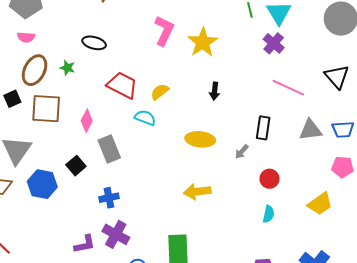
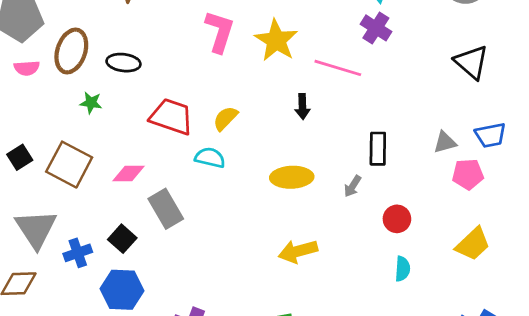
brown ellipse: (35, 70) -> (71, 51), moved
pink line: (288, 88) -> (338, 68), moved
brown square: (46, 109) -> (69, 165), turned 32
pink diamond: (87, 121) -> (129, 174), turned 70
gray triangle: (310, 130) -> (445, 142), size x0.7
pink pentagon: (343, 167) -> (468, 174), moved
blue hexagon: (42, 184) -> (122, 290), moved
blue cross: (109, 198) -> (78, 253), moved

